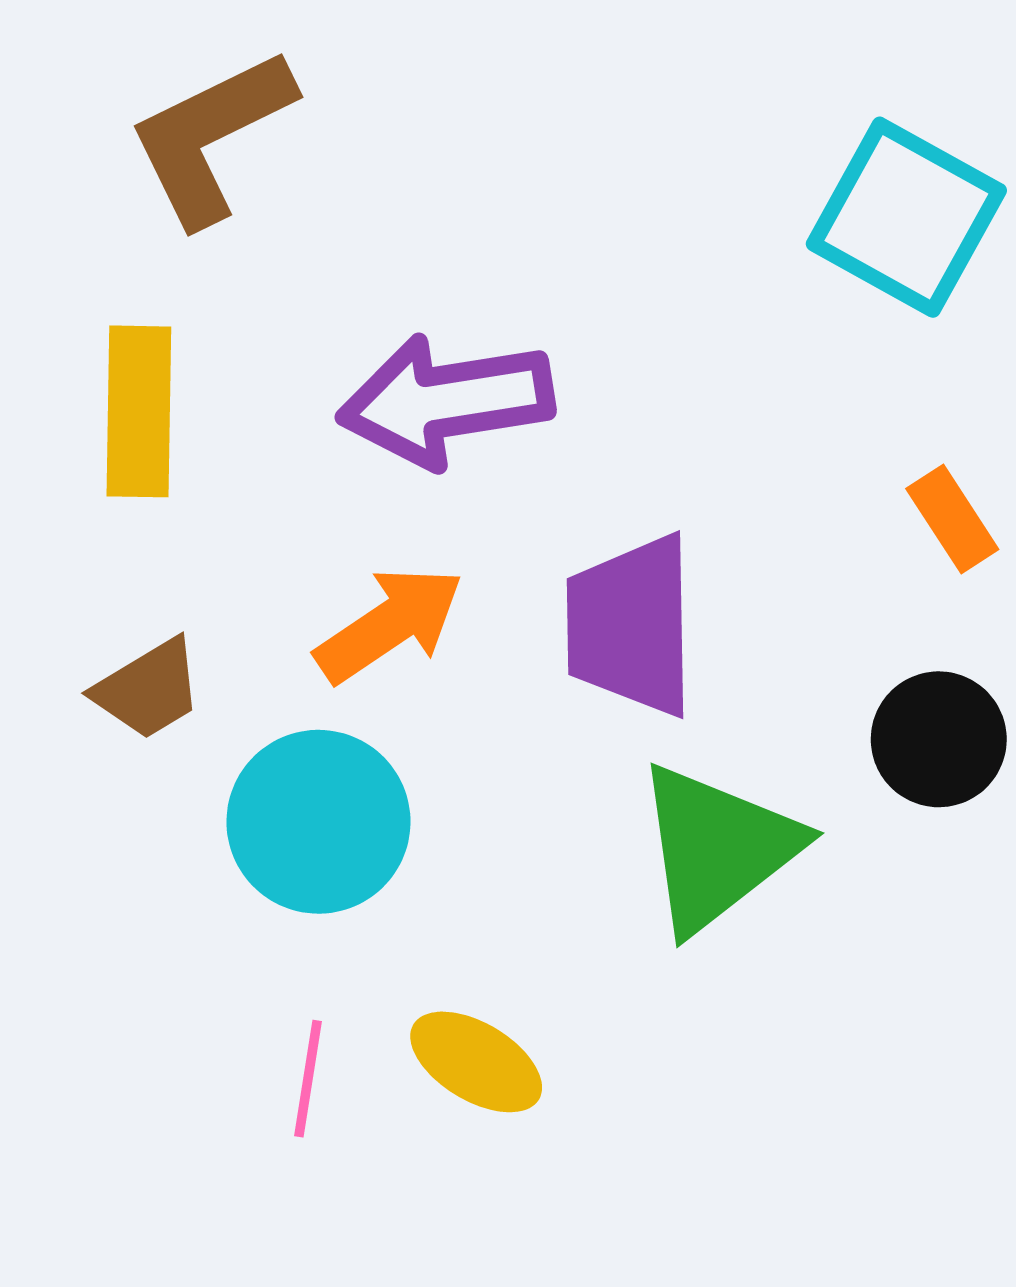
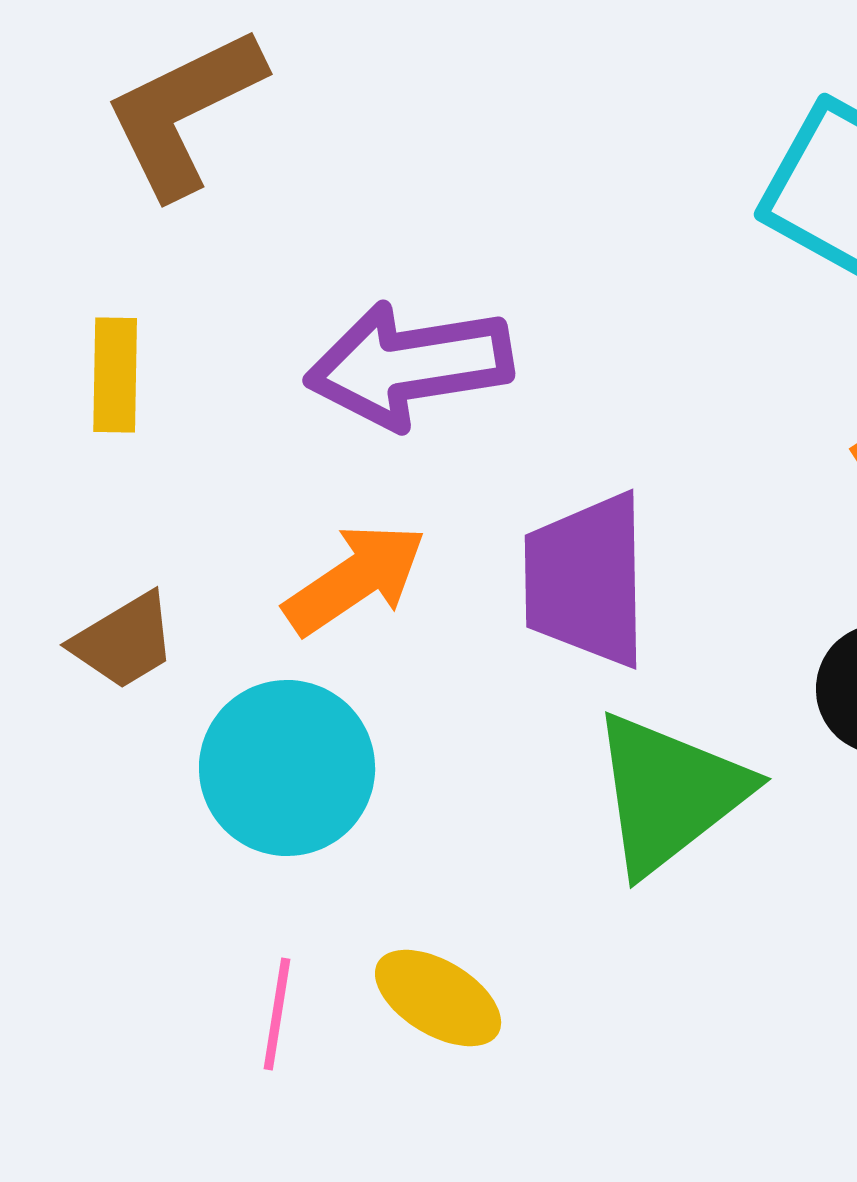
yellow rectangle: (139, 411) -> (115, 375), size x0.7

